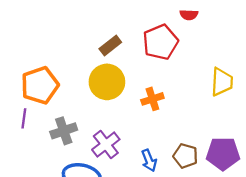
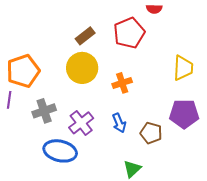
purple pentagon: (223, 154) -> (184, 114), moved
blue arrow: (149, 160) -> (119, 123), moved

